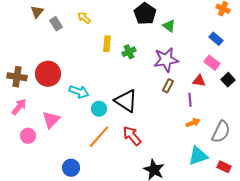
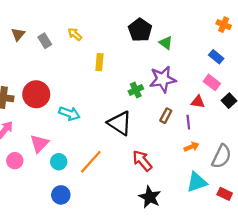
brown triangle: (37, 12) -> (18, 34), moved
green cross: (129, 52) -> (136, 90), moved
brown rectangle: (168, 86) -> (166, 116), moved
cyan circle: (99, 109) -> (59, 162), moved
red arrow: (132, 136) -> (142, 161), moved

